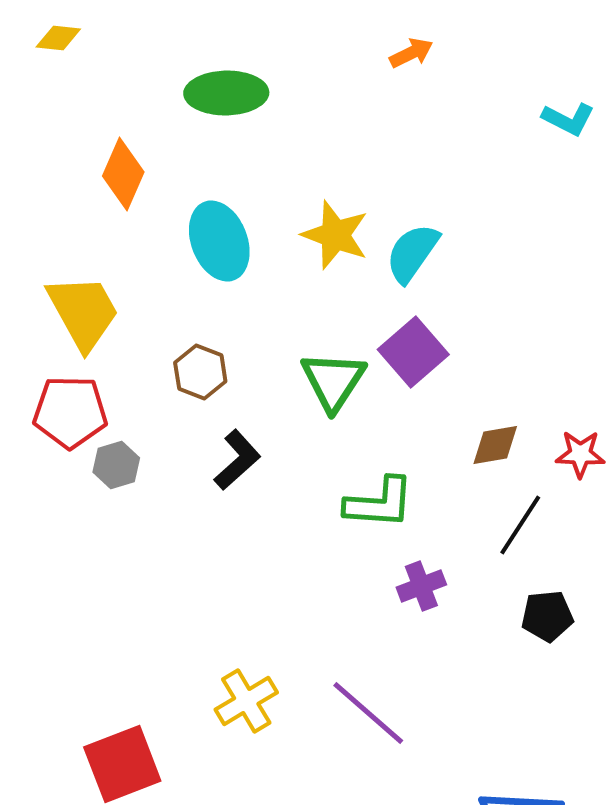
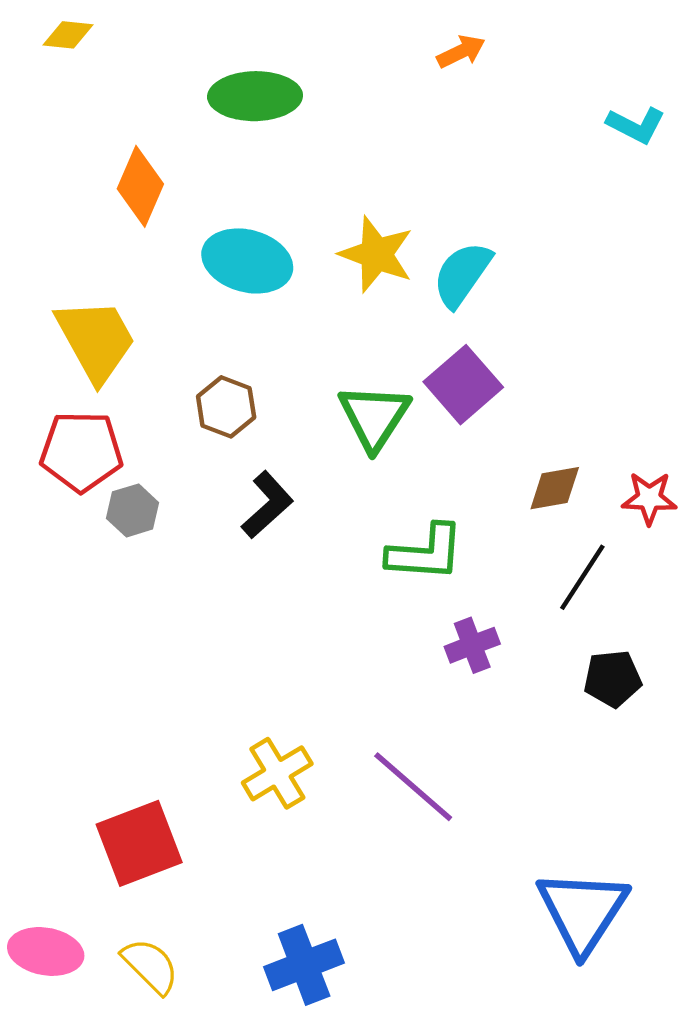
cyan ellipse: (219, 241) -> (247, 261), turned -54

